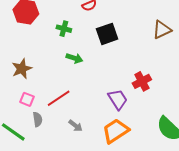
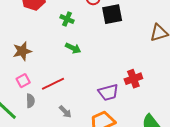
black square: (107, 34) -> (112, 14), moved
pink square: (27, 99) -> (23, 81), turned 32
purple trapezoid: (118, 99) -> (108, 92), turned 100

